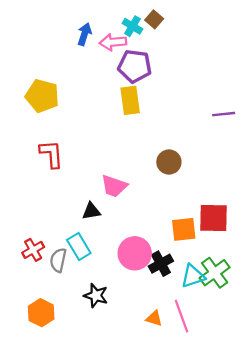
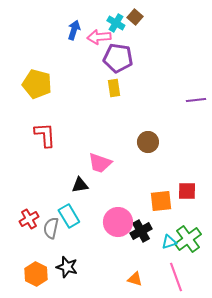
yellow rectangle: (130, 100) -> (114, 88), size x0.7
red square: (213, 218) -> (187, 191), size x0.7
cyan triangle: (193, 276) -> (169, 242), size x0.7
black star: (96, 296) -> (67, 267), moved
pink line: (181, 316) -> (176, 277), moved

